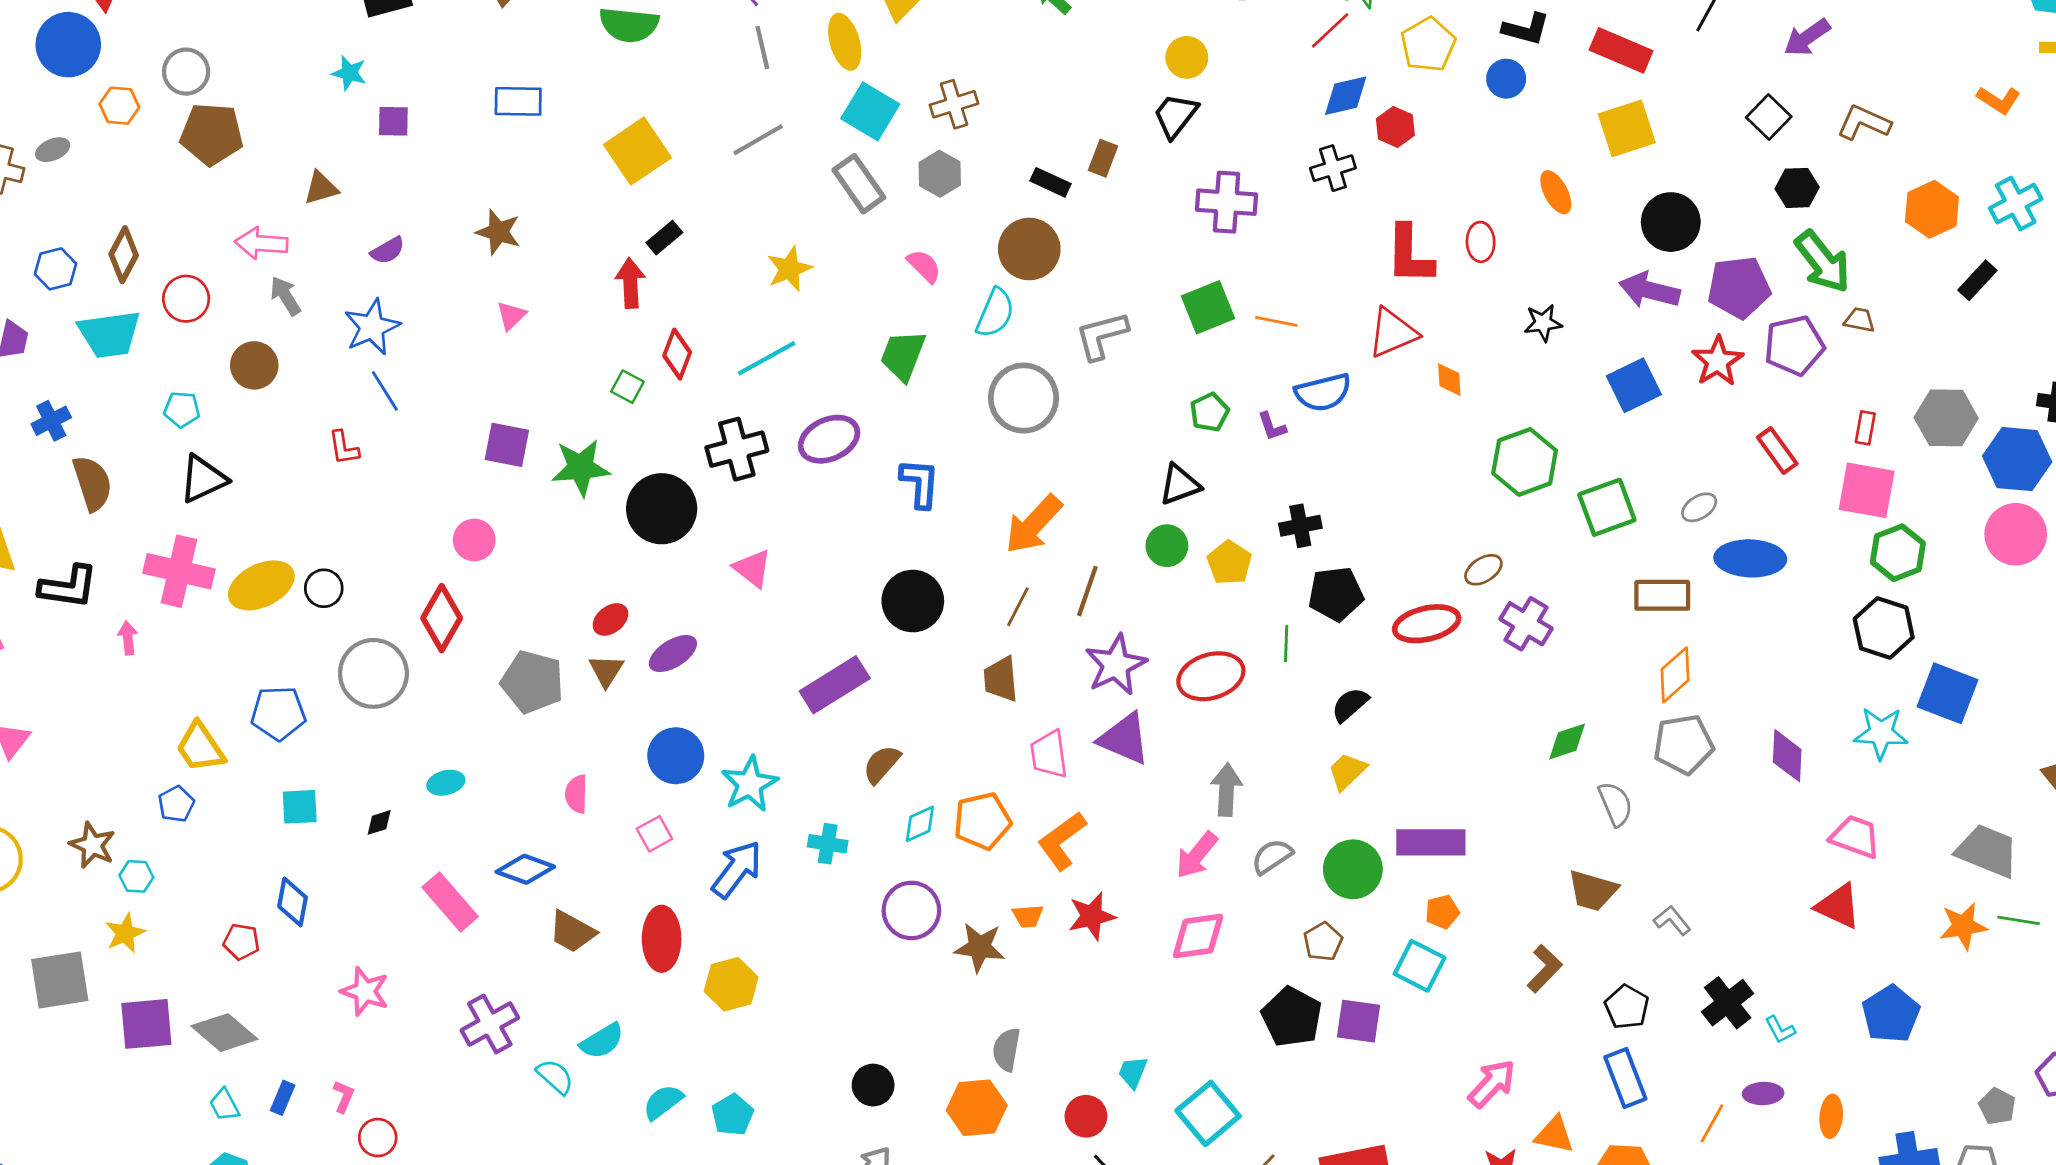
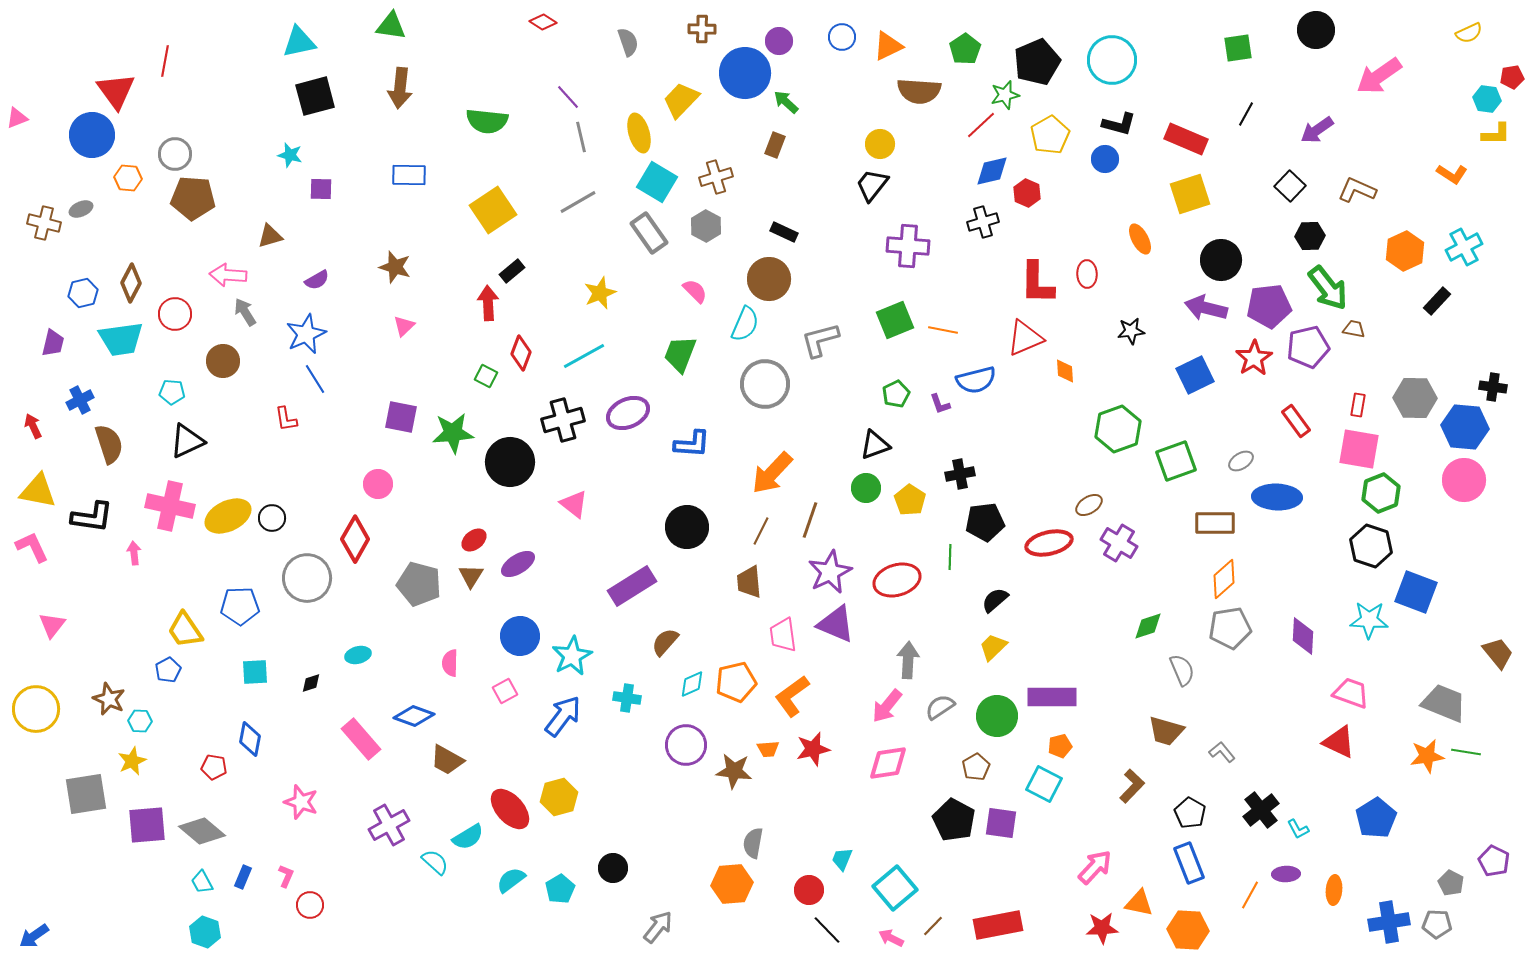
brown rectangle: (1103, 158) -> (775, 145), moved
blue L-shape: (920, 483) -> (692, 444), turned 90
red ellipse: (662, 939) -> (510, 809), moved, turned -42
black circle: (873, 1085) -> (613, 868), moved

